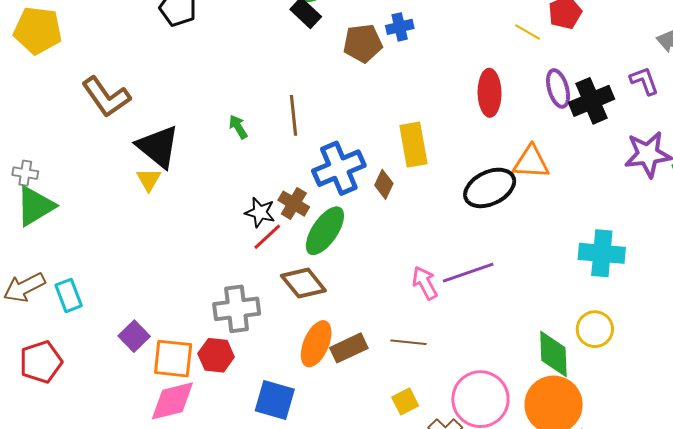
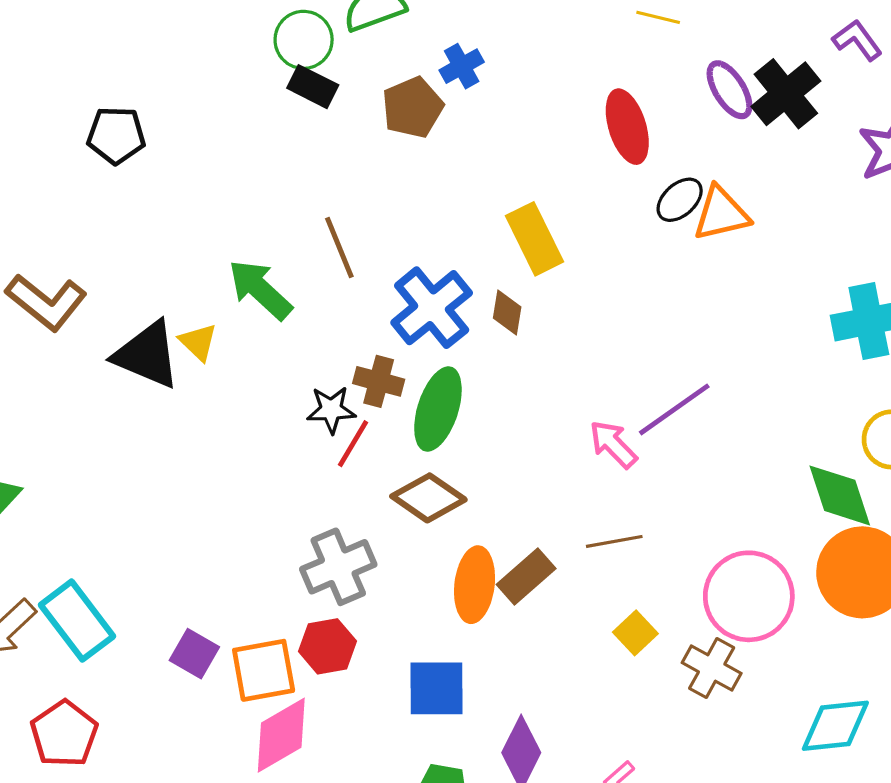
green arrow: (238, 127) -> (260, 289), size x1.8
yellow triangle: (149, 180) -> (198, 342), moved
black ellipse: (490, 188) -> (680, 200), moved, size x0.6
cyan rectangle: (69, 295) -> (77, 621), size x1.5

